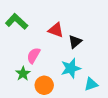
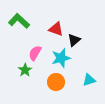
cyan star: (71, 68) -> (61, 58), moved
orange circle: (44, 85) -> (56, 82), moved

